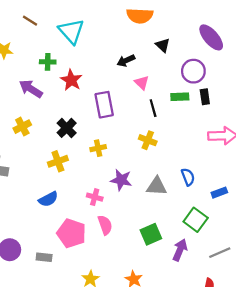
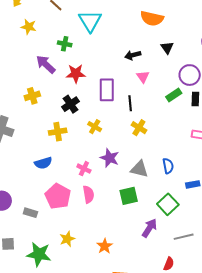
red star: (71, 80) -> (76, 74), moved, turned 30
green rectangle: (180, 97) -> (174, 95), turned -42
black line: (153, 108) -> (130, 103), moved
yellow cross: (98, 148) -> (95, 127), turned 32
green square: (151, 234) -> (129, 196), moved

